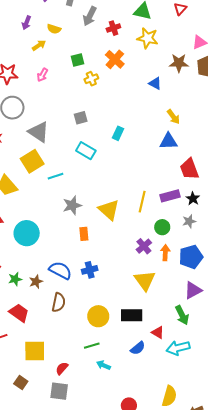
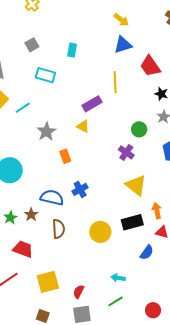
purple rectangle: (170, 196) -> (92, 104), moved
yellow line: (142, 202) -> (115, 82), moved
yellow triangle: (109, 210) -> (83, 126), size x0.6
orange arrow: (165, 253) -> (157, 211), moved
green line: (92, 346) -> (115, 301), moved

